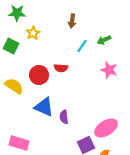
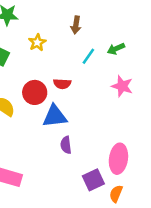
yellow star: (33, 33) -> (37, 42), moved
blue triangle: (44, 107) -> (55, 116), moved, turned -30
pink ellipse: (106, 128) -> (118, 159), turned -50

